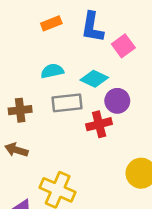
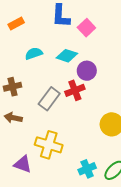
orange rectangle: (51, 23) -> (16, 23), moved
gray rectangle: (67, 103) -> (49, 99), moved, turned -40

